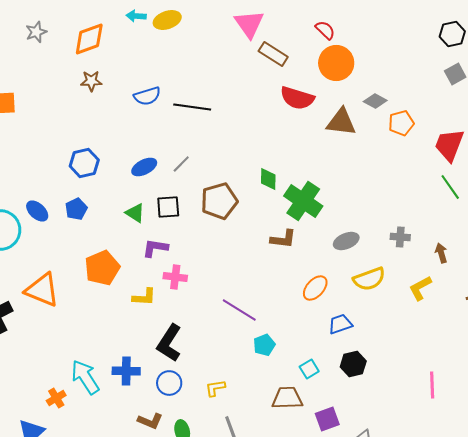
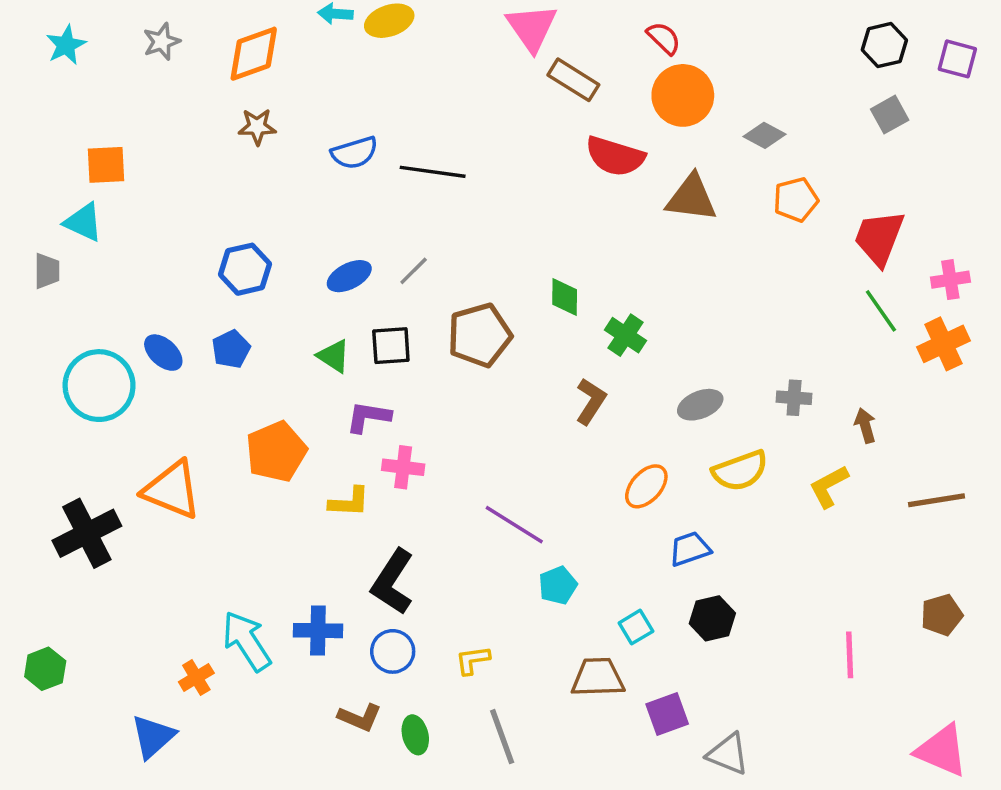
gray diamond: (375, 101) -> (764, 135), moved
green cross: (303, 201) -> (625, 335), size x0.6
brown L-shape: (283, 239) -> (591, 401), turned -64

